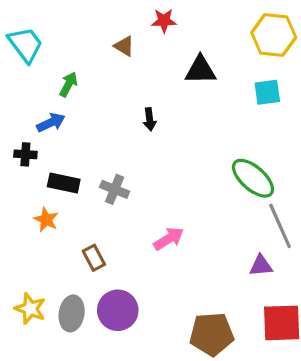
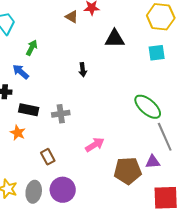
brown triangle: (124, 46) -> (72, 17), moved
blue arrow: (51, 123) -> (21, 72), turned -114
gray cross: (115, 189) -> (61, 114), turned -30
brown pentagon: (212, 334) -> (128, 171), moved

